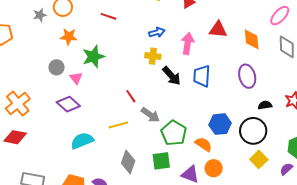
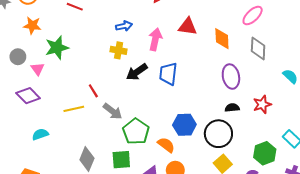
black arrow: (172, 76) -> (137, 72), turned 95
purple ellipse: (247, 76) -> (231, 77), moved
yellow line: (118, 125) -> (74, 109), moved
cyan semicircle: (82, 141) -> (40, 134), size x0.7

